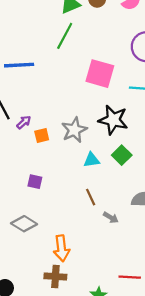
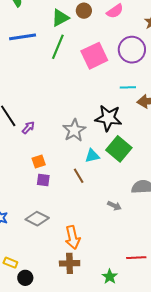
blue line: (19, 65) -> (23, 37), moved
pink square: (100, 74) -> (94, 56), moved, turned -36
orange square: (42, 136) -> (39, 162), moved
green square: (122, 155) -> (119, 149), size x1.4
brown line: (91, 197) -> (79, 176), moved

